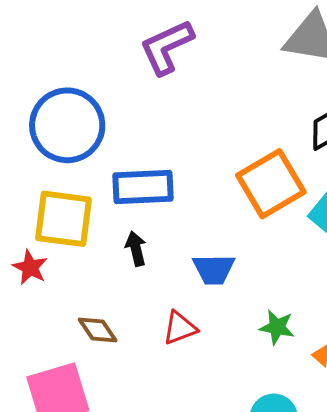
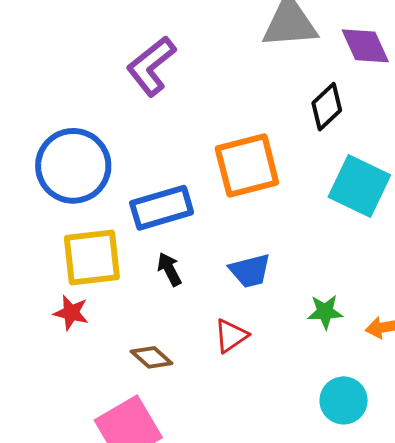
orange square: (271, 184) -> (247, 165), moved, turned 30

